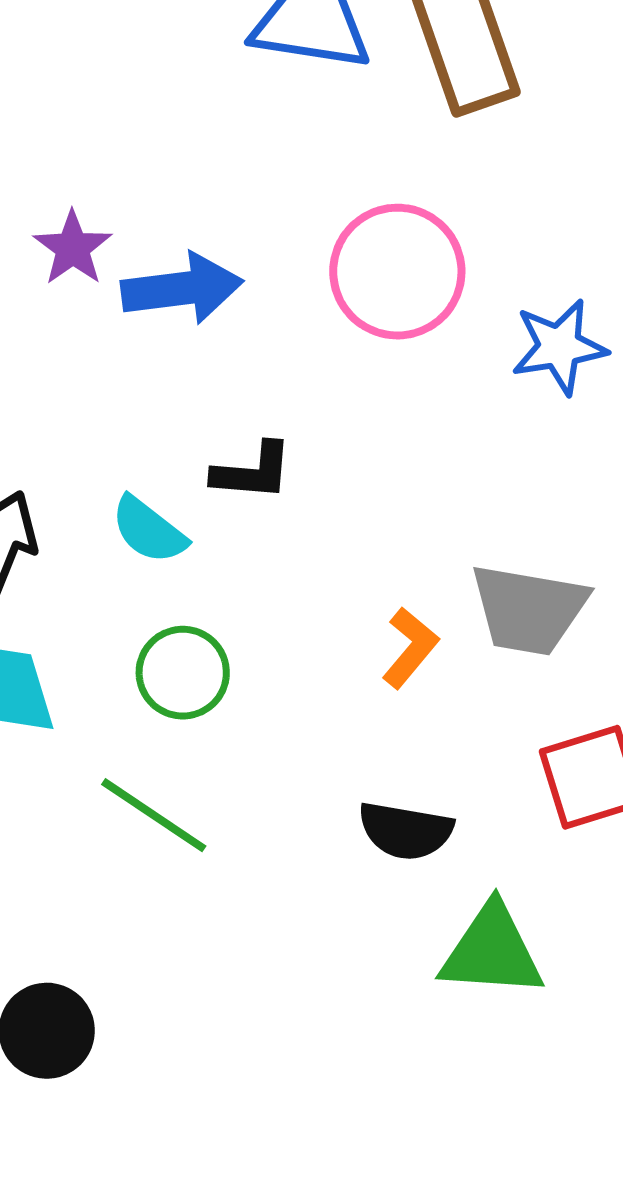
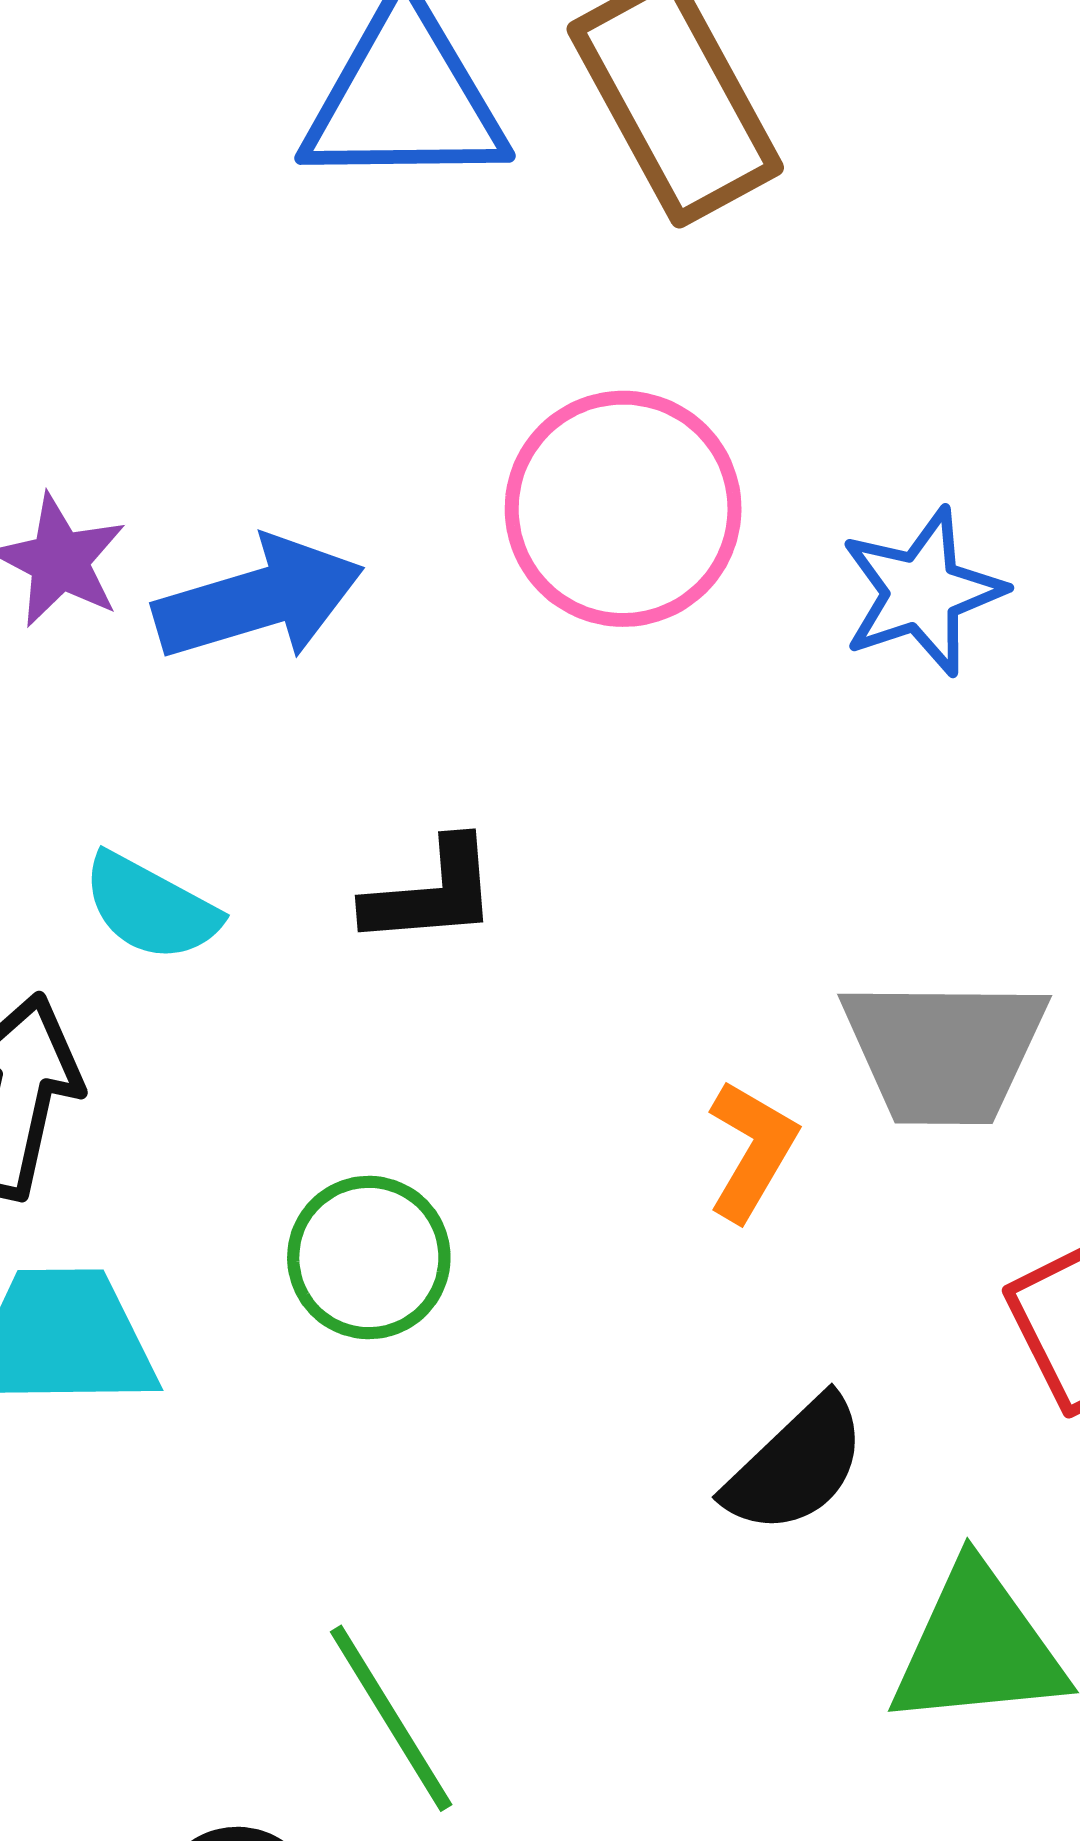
cyan semicircle: (149, 530) -> (151, 907), moved
green line: (154, 815) -> (391, 1718), moved, turned 34
black semicircle: (406, 831) -> (796, 1465), turned -44

